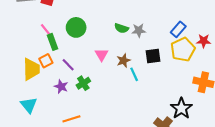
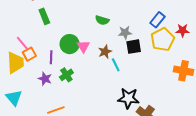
green circle: (76, 27) -> (70, 44), moved
gray star: (139, 30) -> (125, 33), moved
pink line: (47, 31) -> (22, 43), moved
green rectangle: (52, 42) -> (44, 16), moved
purple line: (68, 65) -> (51, 57), turned 48
black star: (181, 108) -> (128, 98), moved, turned -30

